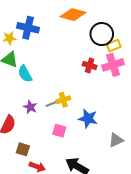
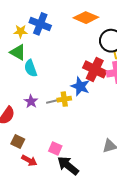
red cross: (90, 65) -> (95, 69), size x1.6
blue star: (88, 118) -> (80, 86), moved
pink square: (59, 131) -> (55, 149), moved

